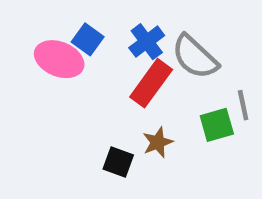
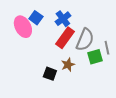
gray semicircle: (195, 57) -> (85, 40), moved, turned -110
pink ellipse: (59, 59) -> (23, 27), turned 40

